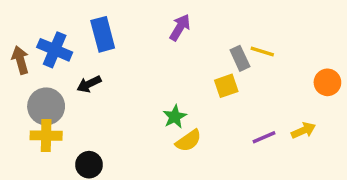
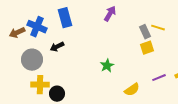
brown arrow: (20, 60) -> (17, 33), turned -98
yellow square: (226, 86) -> (147, 48), moved
yellow cross: (46, 136) -> (40, 85), moved
yellow semicircle: (188, 141) -> (132, 90), moved

